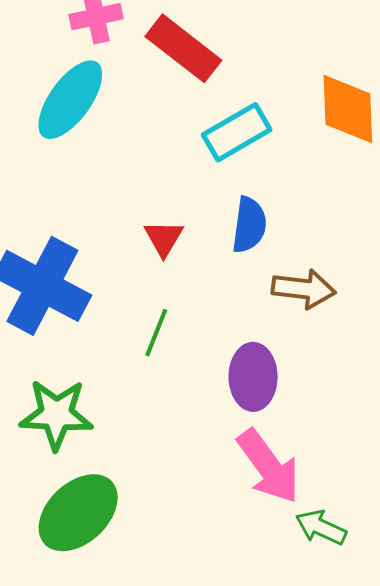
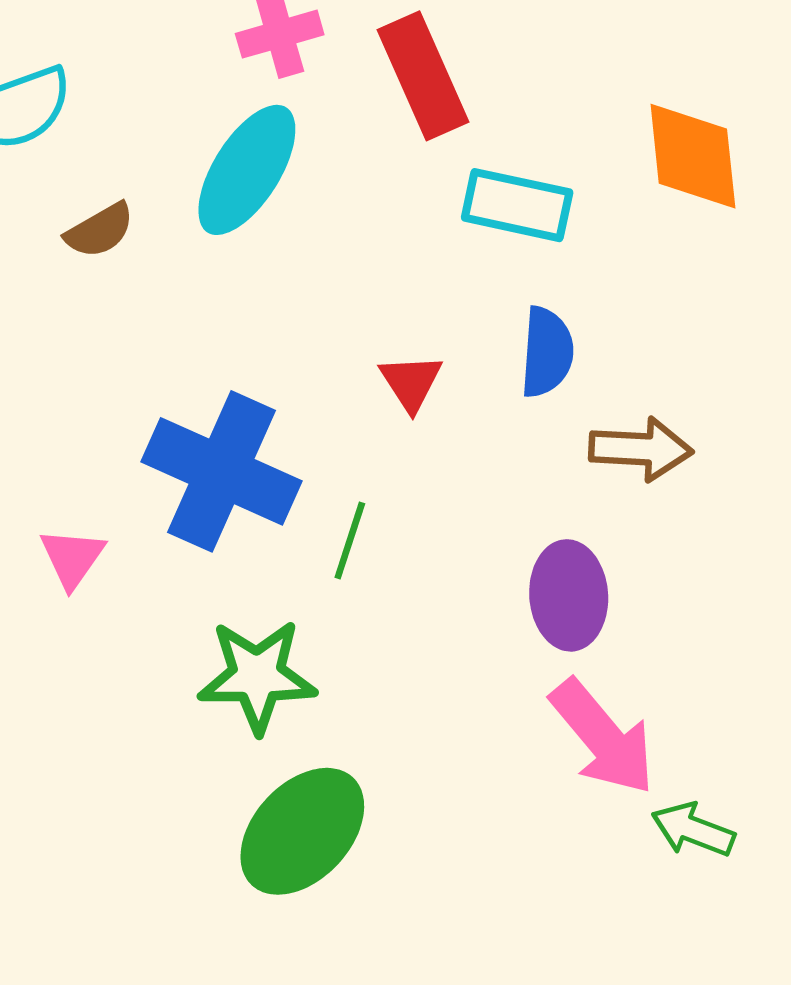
red rectangle: (183, 48) -> (423, 76), turned 32
cyan rectangle: (237, 132) -> (517, 205), turned 46
green line: (156, 333) -> (350, 540), moved

